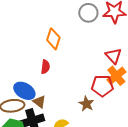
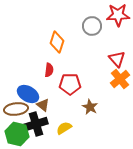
gray circle: (88, 13) -> (92, 26), moved
red pentagon: (102, 86) -> (70, 84), moved

